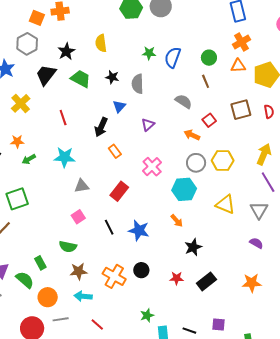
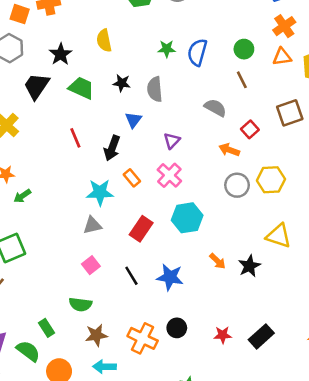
red line: (63, 118) -> (75, 138), moved
cyan star: (64, 157) -> (100, 192), moved
pink cross: (152, 167) -> (169, 175), moved
cyan hexagon: (184, 189) -> (187, 218), moved
black star: (193, 247) -> (249, 266), moved

